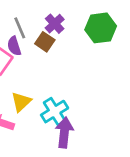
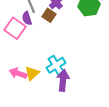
yellow triangle: (21, 102) -> (32, 73), moved

